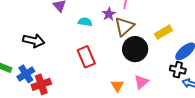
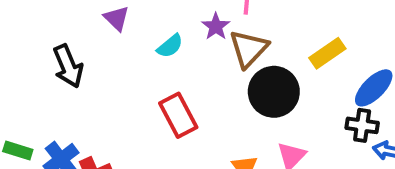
cyan semicircle: (85, 22) -> (170, 46), turned 136
black arrow: (34, 41) -> (68, 66), moved, turned 60

